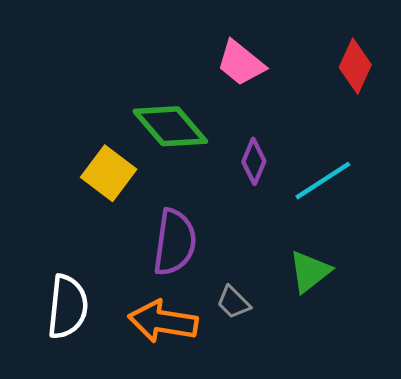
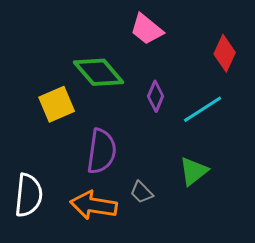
red diamond: (355, 66) -> (225, 53), moved
yellow square: (109, 173) -> (57, 104), turned 30

